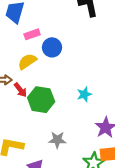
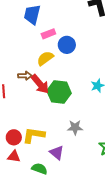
red arrow: (20, 90) -> (40, 84), size x1.5

